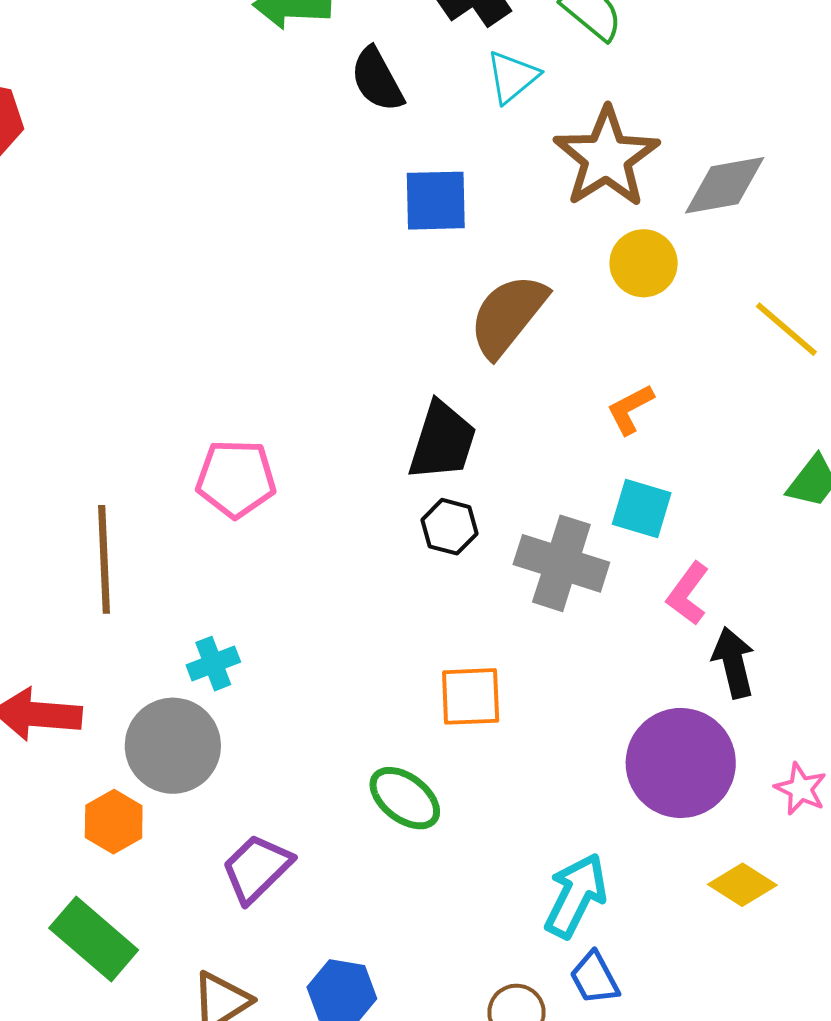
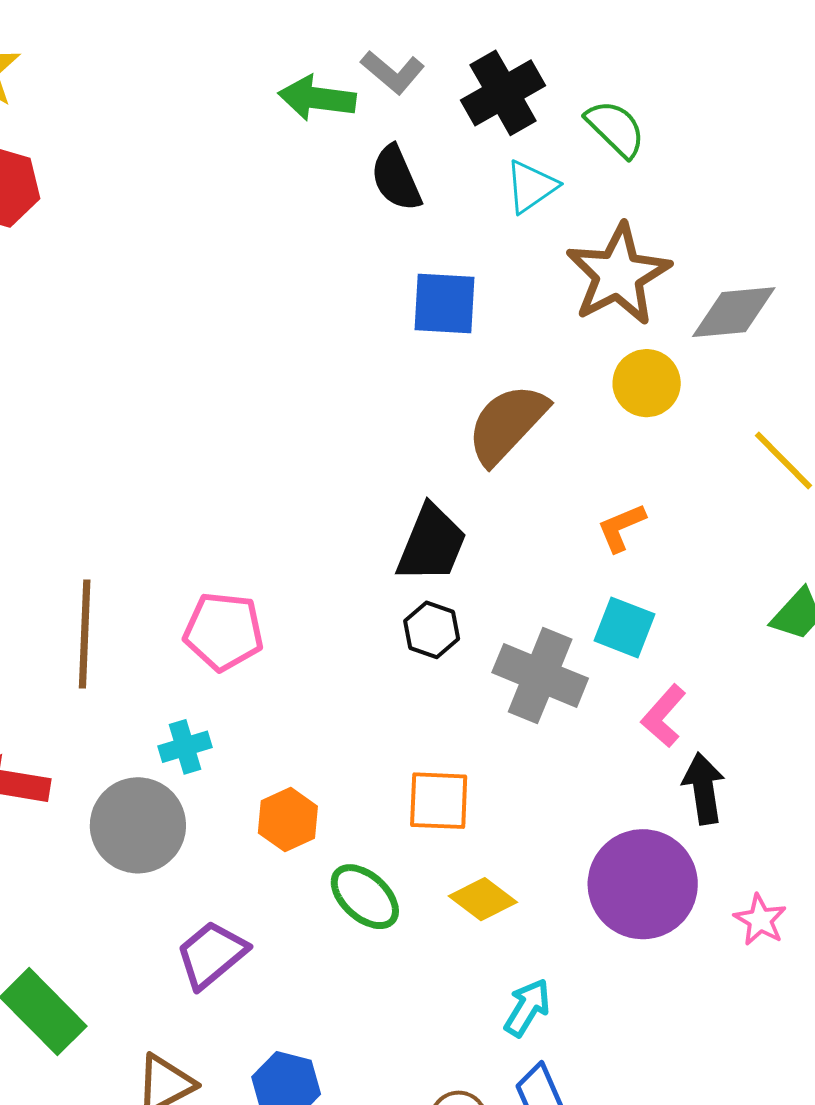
pink pentagon: (236, 479) -> (224, 631), moved
orange hexagon: (114, 822) -> (288, 820), moved
yellow diamond: (742, 885) -> (483, 899), moved
cyan arrow: (576, 895) -> (527, 1008), size x0.7

